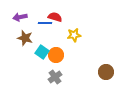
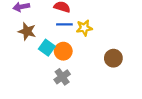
blue line: (45, 23) -> (64, 24), moved
brown circle: (106, 72) -> (113, 58), moved

